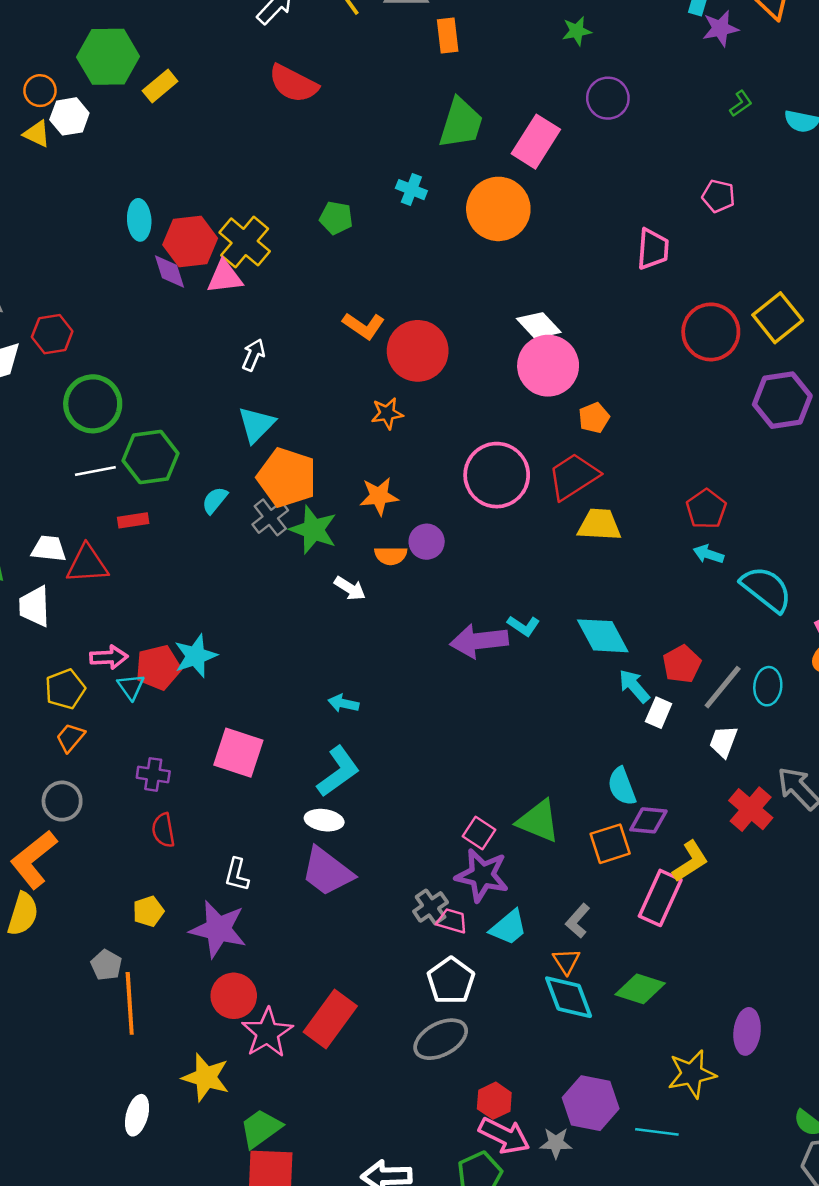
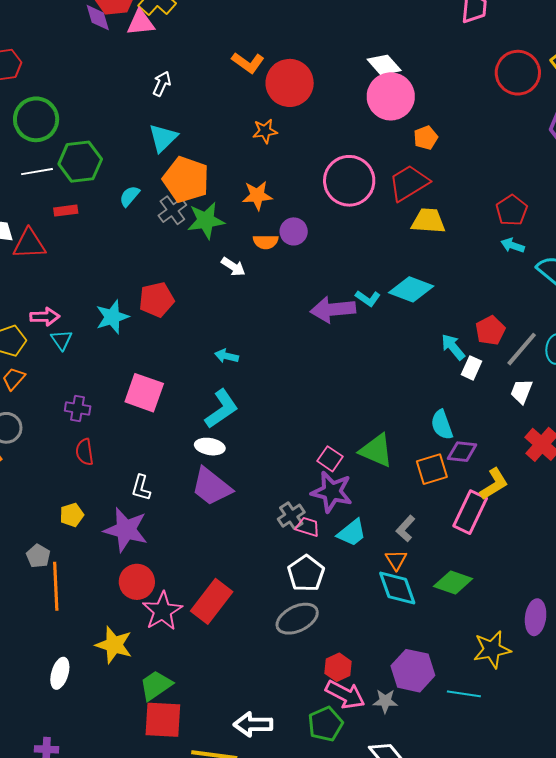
green star: (313, 530) -> (206, 220), turned -30
cyan diamond: (603, 636) -> (411, 289), moved, turned -42
red pentagon: (158, 667) -> (157, 300), moved

